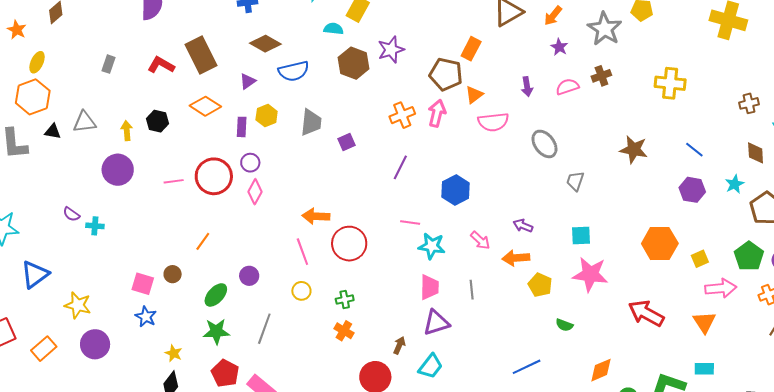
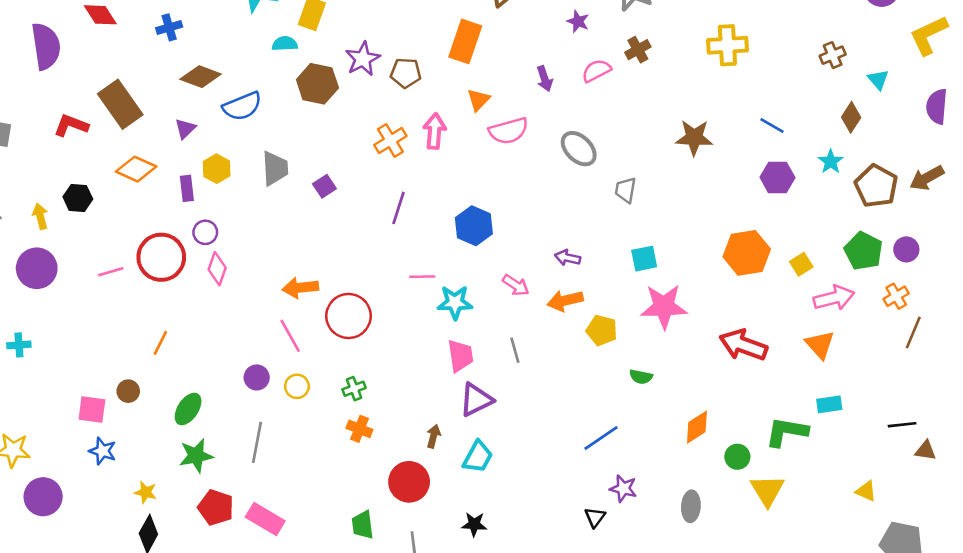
orange rectangle: (471, 49) -> (465, 41), size x1.4
brown pentagon: (446, 74) -> (406, 73), moved, size x0.7
brown diamond: (756, 153) -> (851, 117), turned 45
purple circle: (249, 276) -> (257, 377), moved

